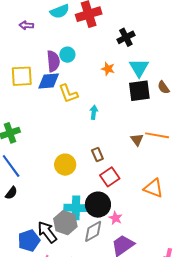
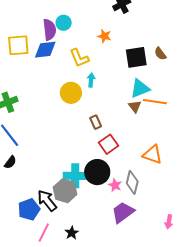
cyan triangle: (139, 68) -> (140, 88), moved, turned 40
yellow L-shape: (68, 94) -> (79, 58), moved
yellow circle: (65, 165) -> (71, 93), moved
gray diamond: (93, 231) -> (132, 182), moved, turned -45

